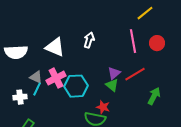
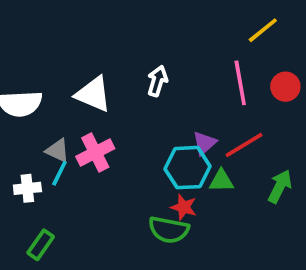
green triangle: (112, 85) -> (221, 181), moved, turned -40
cyan hexagon: (76, 86) -> (187, 168), moved

